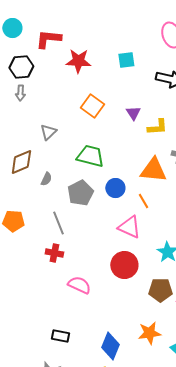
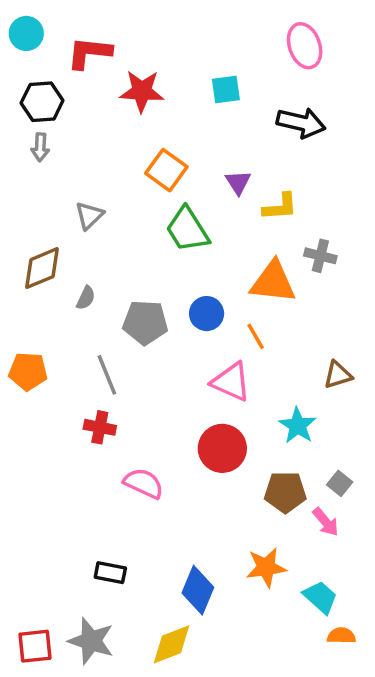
green trapezoid: (90, 156) -> (187, 230), moved, turned -136
gray pentagon: (80, 193) -> (145, 322), turned 30

